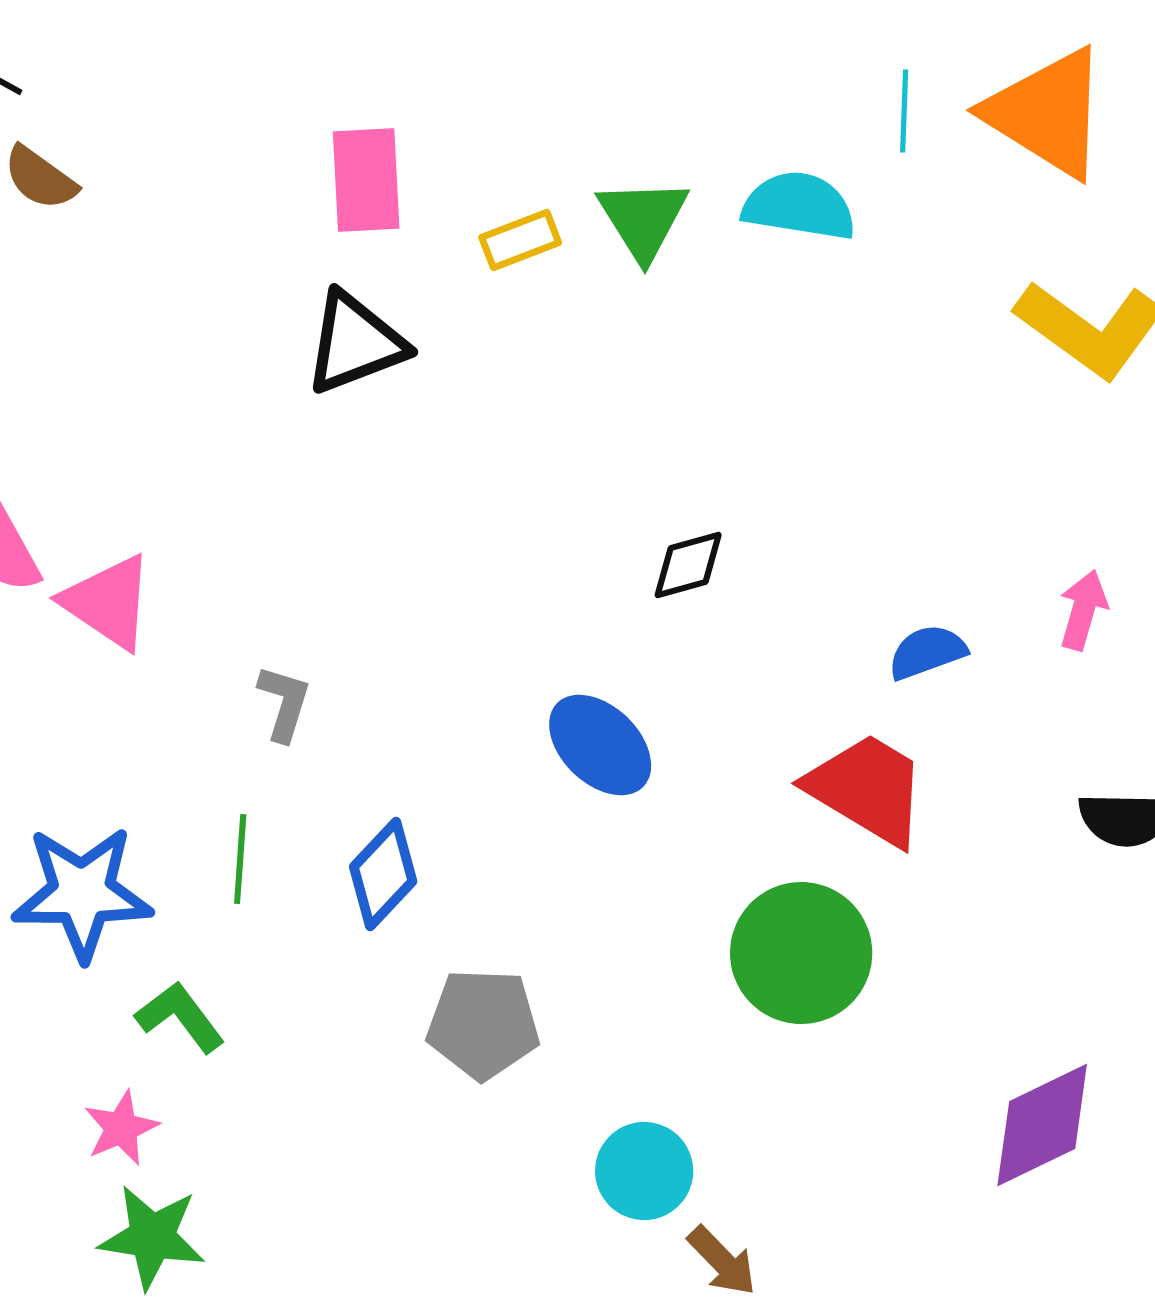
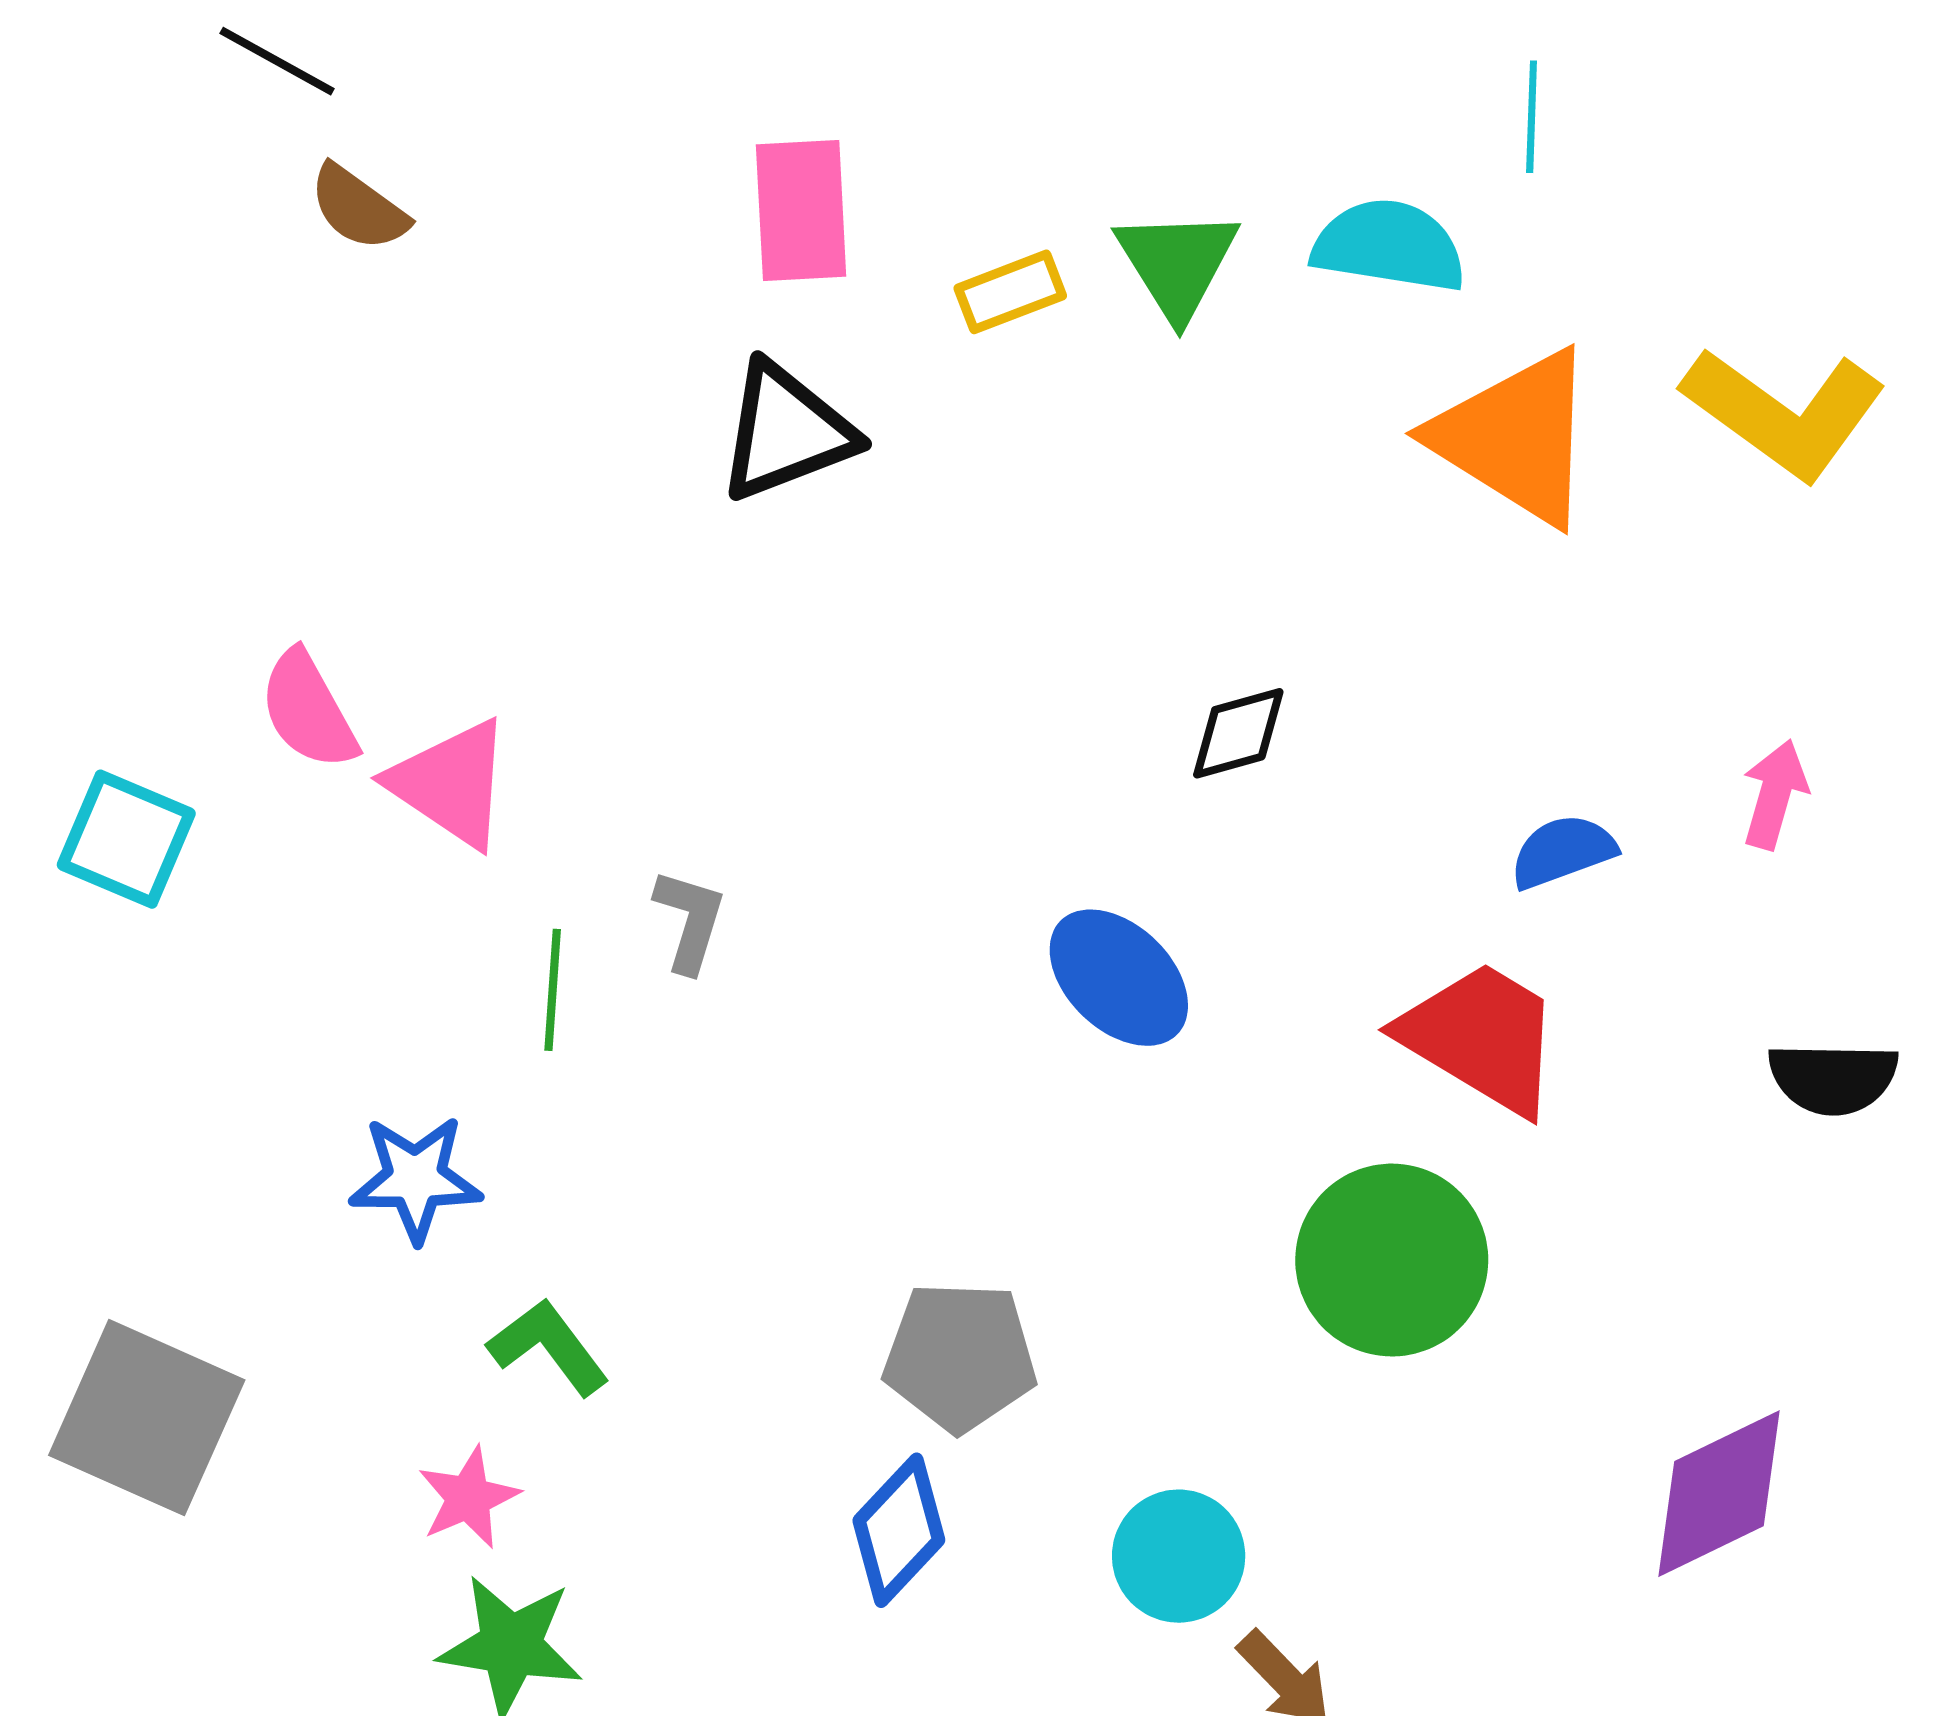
orange triangle: (1047, 113) -> (1515, 437), moved
green line: (240, 859) -> (553, 990), moved
blue diamond: (383, 874) -> (899, 1530), moved
blue star: (82, 893) -> (415, 1179), size x0.7

